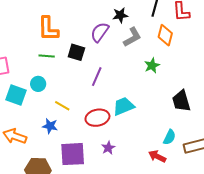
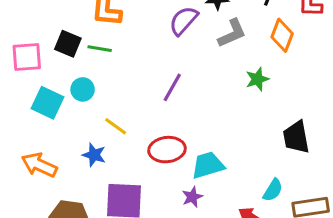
black square: (76, 52) -> (68, 44), moved
cyan trapezoid: (124, 106) -> (208, 165), moved
purple star: (108, 148) -> (192, 197), moved

